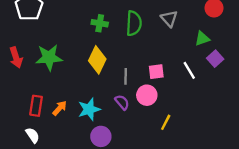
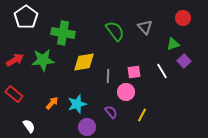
green cross: (100, 23) -> (63, 33), moved, size x1.6
green semicircle: (134, 23) -> (115, 31), turned -40
red arrow: (16, 57) -> (15, 60), turned -102
yellow diamond: (97, 60) -> (84, 62), turned 55
purple semicircle: (122, 102) -> (111, 112), moved
red rectangle: (36, 106) -> (14, 94), moved, turned -60

